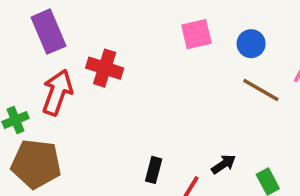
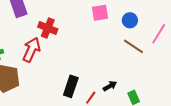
red arrow: (57, 92) -> (31, 50), moved
black rectangle: (154, 170) -> (71, 86), size x1.5

